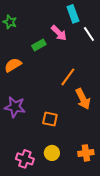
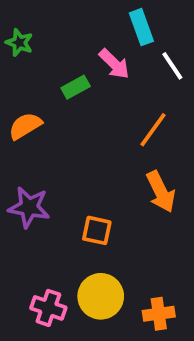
orange line: (68, 77) -> (153, 130), moved
yellow circle: (52, 153) -> (101, 296), size x1.5
orange cross: (86, 153) -> (159, 314), moved

